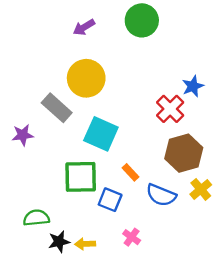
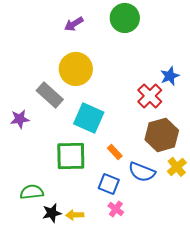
blue square: (110, 200) -> (109, 184), moved

